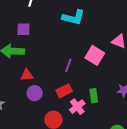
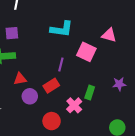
cyan L-shape: (73, 17) -> (62, 29), moved
red rectangle: (64, 91) -> (51, 86), moved
green rectangle: (94, 96) -> (90, 92), turned 32

